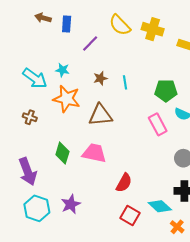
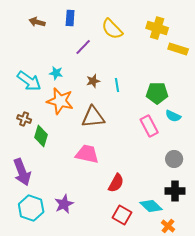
blue rectangle: (67, 24) -> (70, 18), moved
yellow cross: (153, 29) -> (157, 28), moved
green diamond: (62, 153) -> (41, 136), moved

